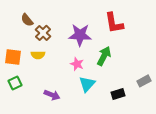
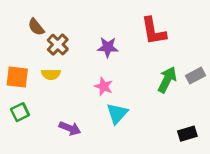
purple star: (80, 35) -> (108, 47), size x0.7
green arrow: (104, 56) -> (167, 80), moved
gray rectangle: (144, 81) -> (195, 76), moved
black rectangle: (118, 94) -> (187, 134), moved

